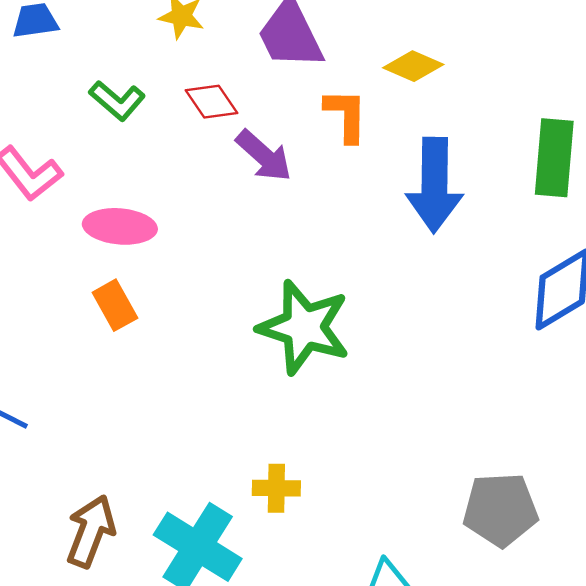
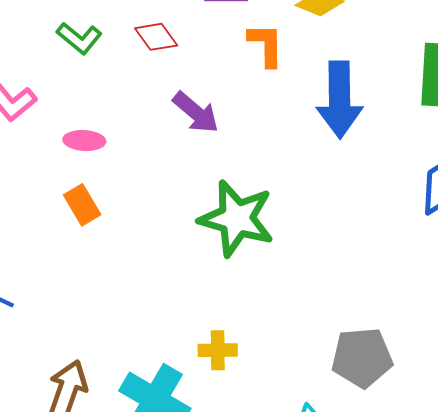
purple arrow: (264, 156) -> (196, 112), moved
pink ellipse: (120, 226) -> (84, 141), size x0.7
gray pentagon: (500, 510) -> (362, 358), moved

